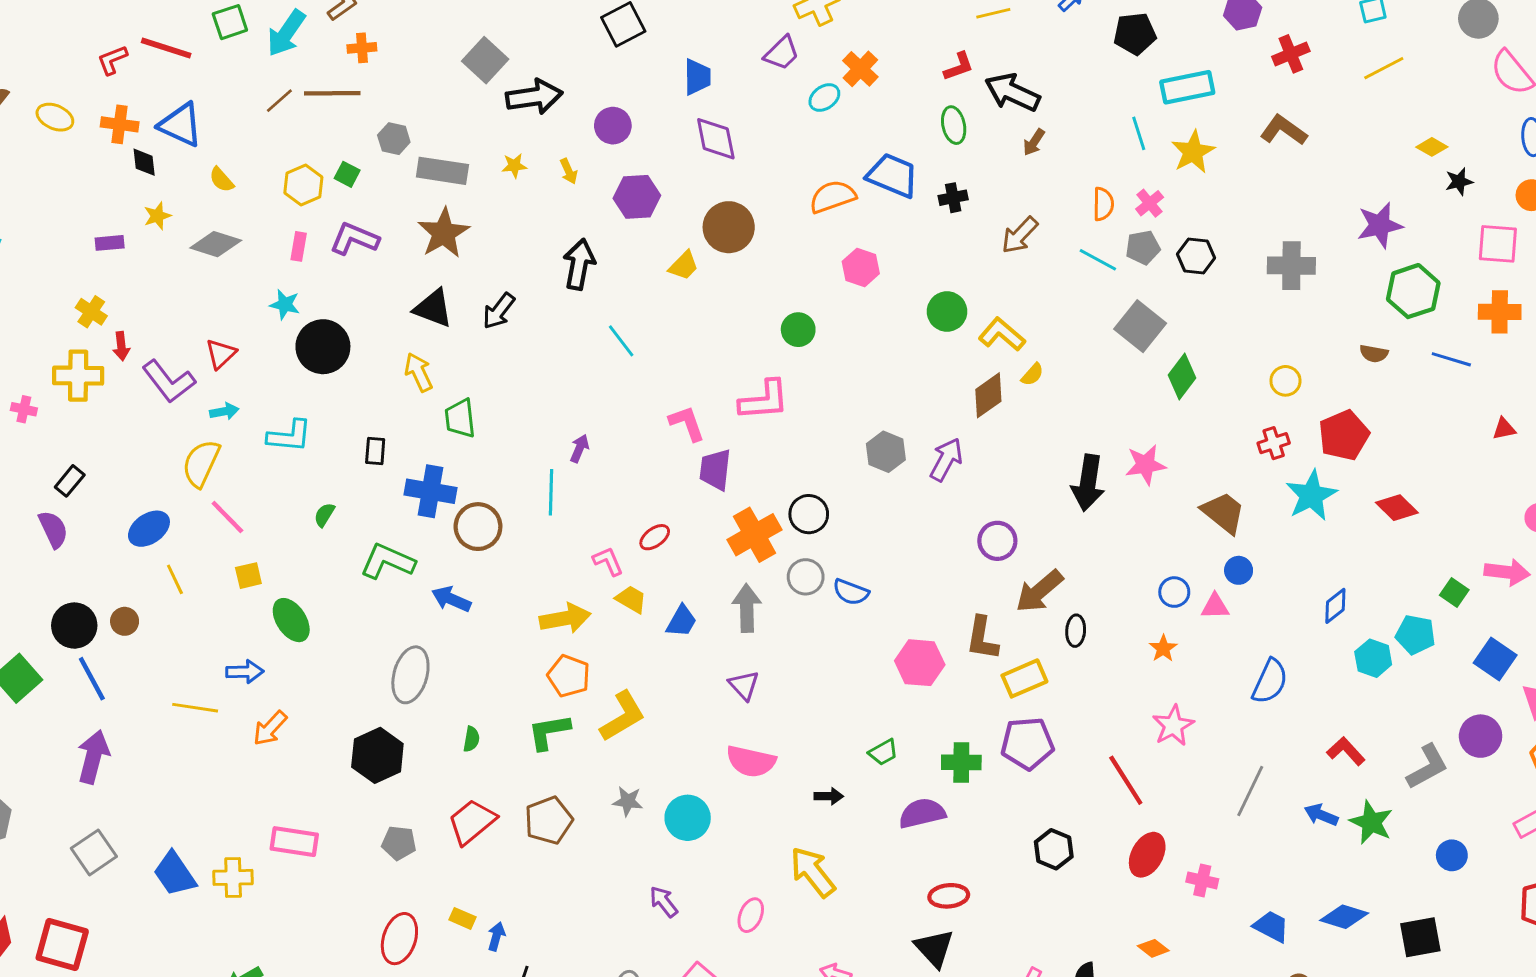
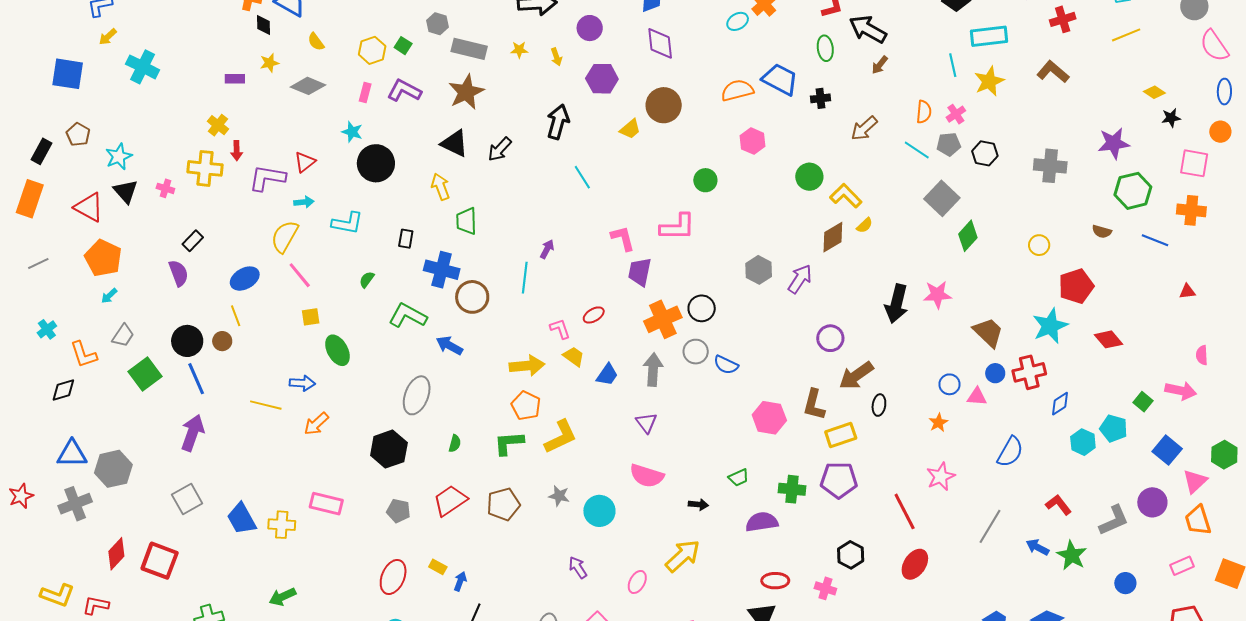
purple L-shape: (169, 381) -> (267, 178), turned 132
red cross: (1274, 443) -> (1029, 372), moved, size x1.5
yellow line: (175, 579) -> (236, 316), moved
yellow arrow: (813, 872) -> (683, 556), turned 81
pink cross: (1202, 880) -> (825, 588), moved

